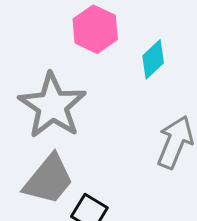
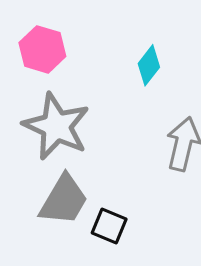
pink hexagon: (95, 29) -> (42, 49), moved

